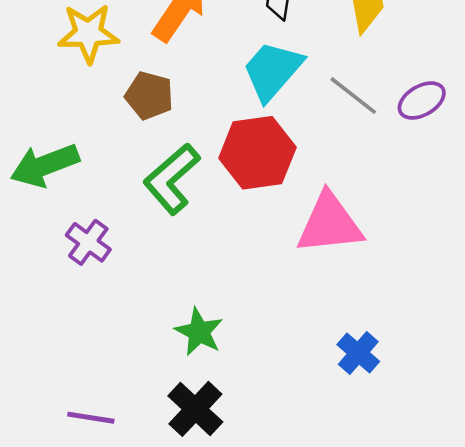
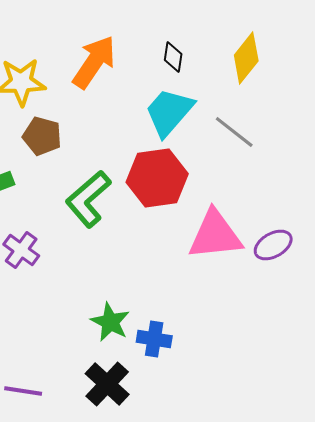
brown pentagon: (149, 96) -> (42, 136), moved
purple ellipse: (422, 101) -> (273, 245), moved
blue cross: (358, 353) -> (154, 339), moved, turned -32

